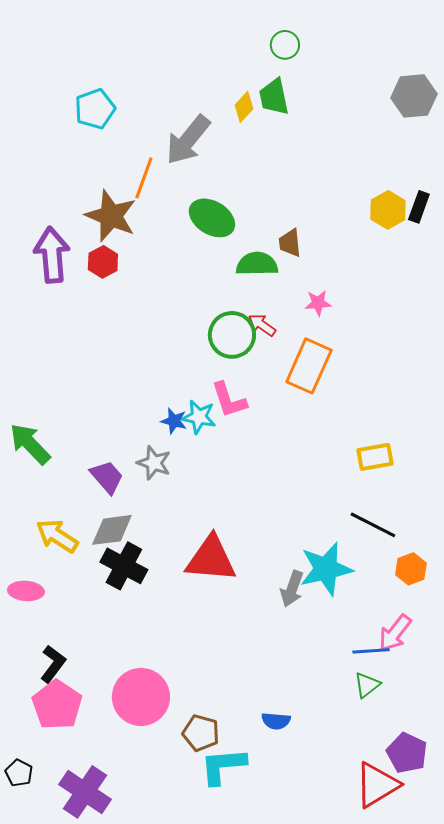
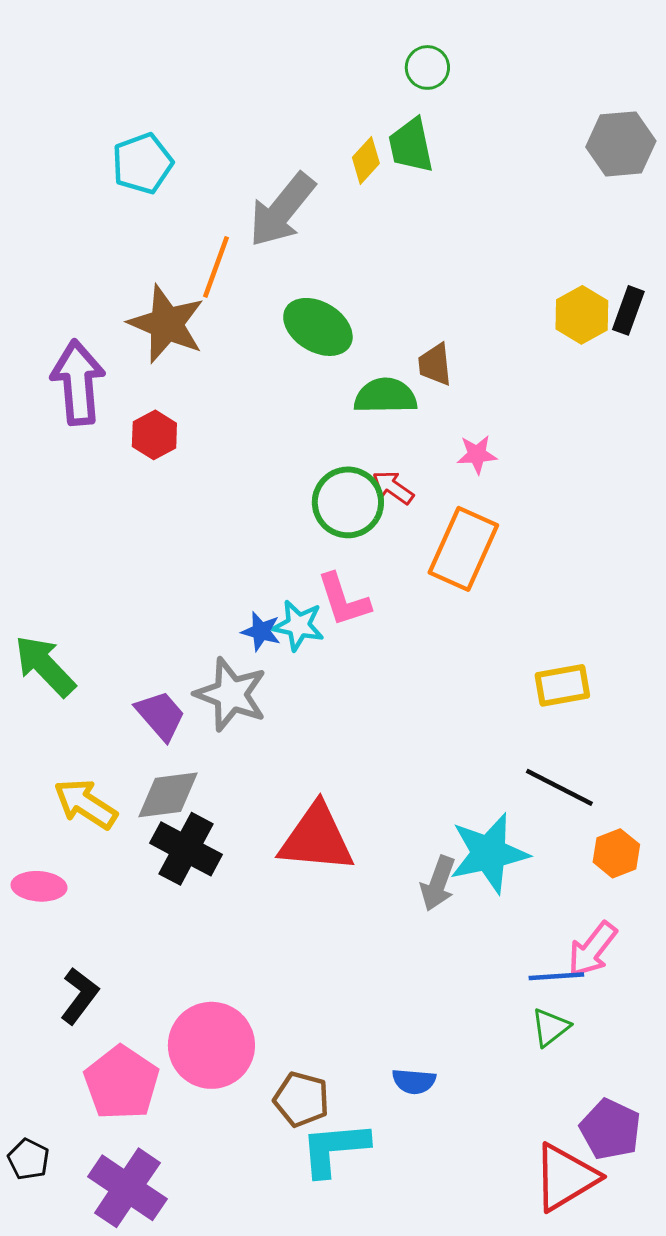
red hexagon: (103, 262) -> (154, 435), moved
gray star: (154, 463) -> (231, 694), size x1.4
pink pentagon: (57, 705) -> (121, 1083), moved

